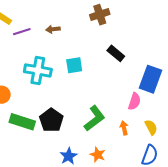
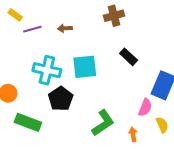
cyan square: (74, 65) -> (85, 67), size x1.4
black pentagon: (51, 120) -> (61, 99), moved
yellow semicircle: (151, 127) -> (162, 125), moved

